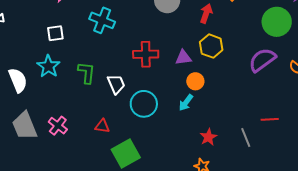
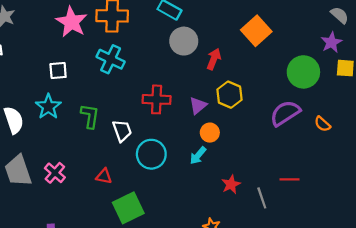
red arrow: (206, 13) -> (214, 59), moved
purple triangle: (183, 58) -> (198, 106), turned -36
red star: (208, 137) -> (231, 184), moved

